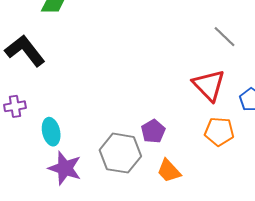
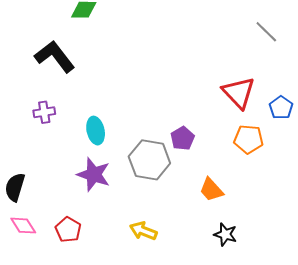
gray line: (225, 37) -> (266, 32), moved
cyan ellipse: (51, 132) -> (96, 131), moved
orange trapezoid: (169, 171) -> (211, 190), moved

